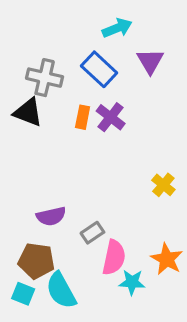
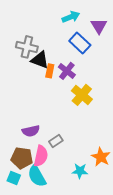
purple triangle: (150, 61) -> (99, 26), moved
blue rectangle: (99, 69) -> (80, 43), moved
black triangle: (28, 112) -> (40, 60), moved
yellow cross: (163, 185) -> (82, 95), moved, size x1.5
pink semicircle: (114, 257) -> (41, 156), moved

